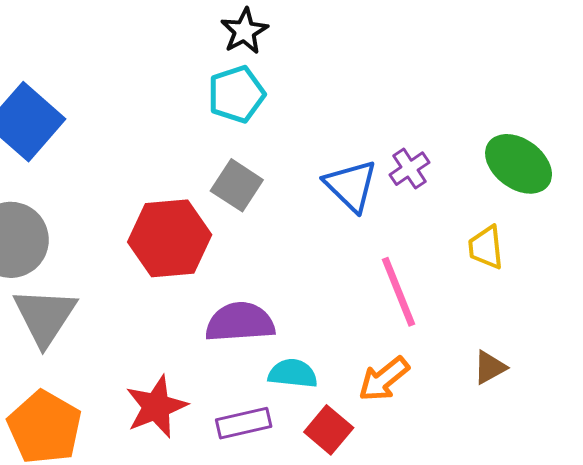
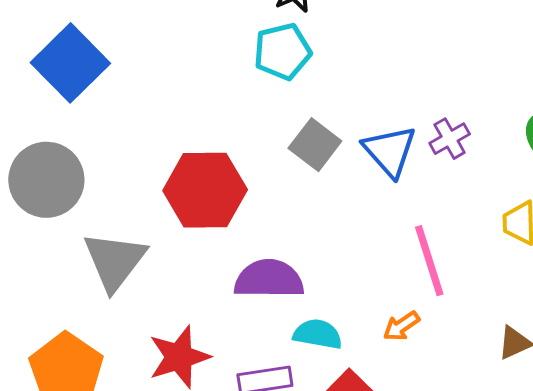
gray square: (237, 185) -> (315, 145), moved
gray triangle: (45, 316) -> (115, 261), moved
orange arrow: (384, 379) -> (401, 326), moved, size x0.7

